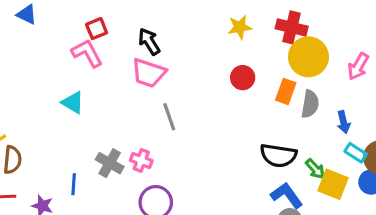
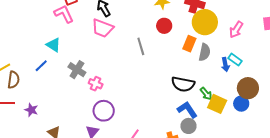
red circle: (243, 78) -> (164, 26), moved
gray line: (169, 117) -> (141, 46), moved
cyan rectangle: (356, 153) -> (235, 60), moved
gray cross: (110, 163) -> (77, 70), moved
blue line: (74, 184) -> (41, 66), moved, turned 40

